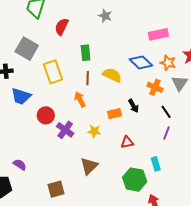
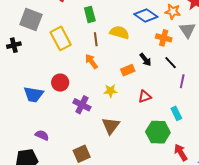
blue trapezoid: (21, 96) -> (34, 94), moved
black line: (166, 112) -> (171, 63), moved
purple cross: (65, 130) -> (82, 105), moved

